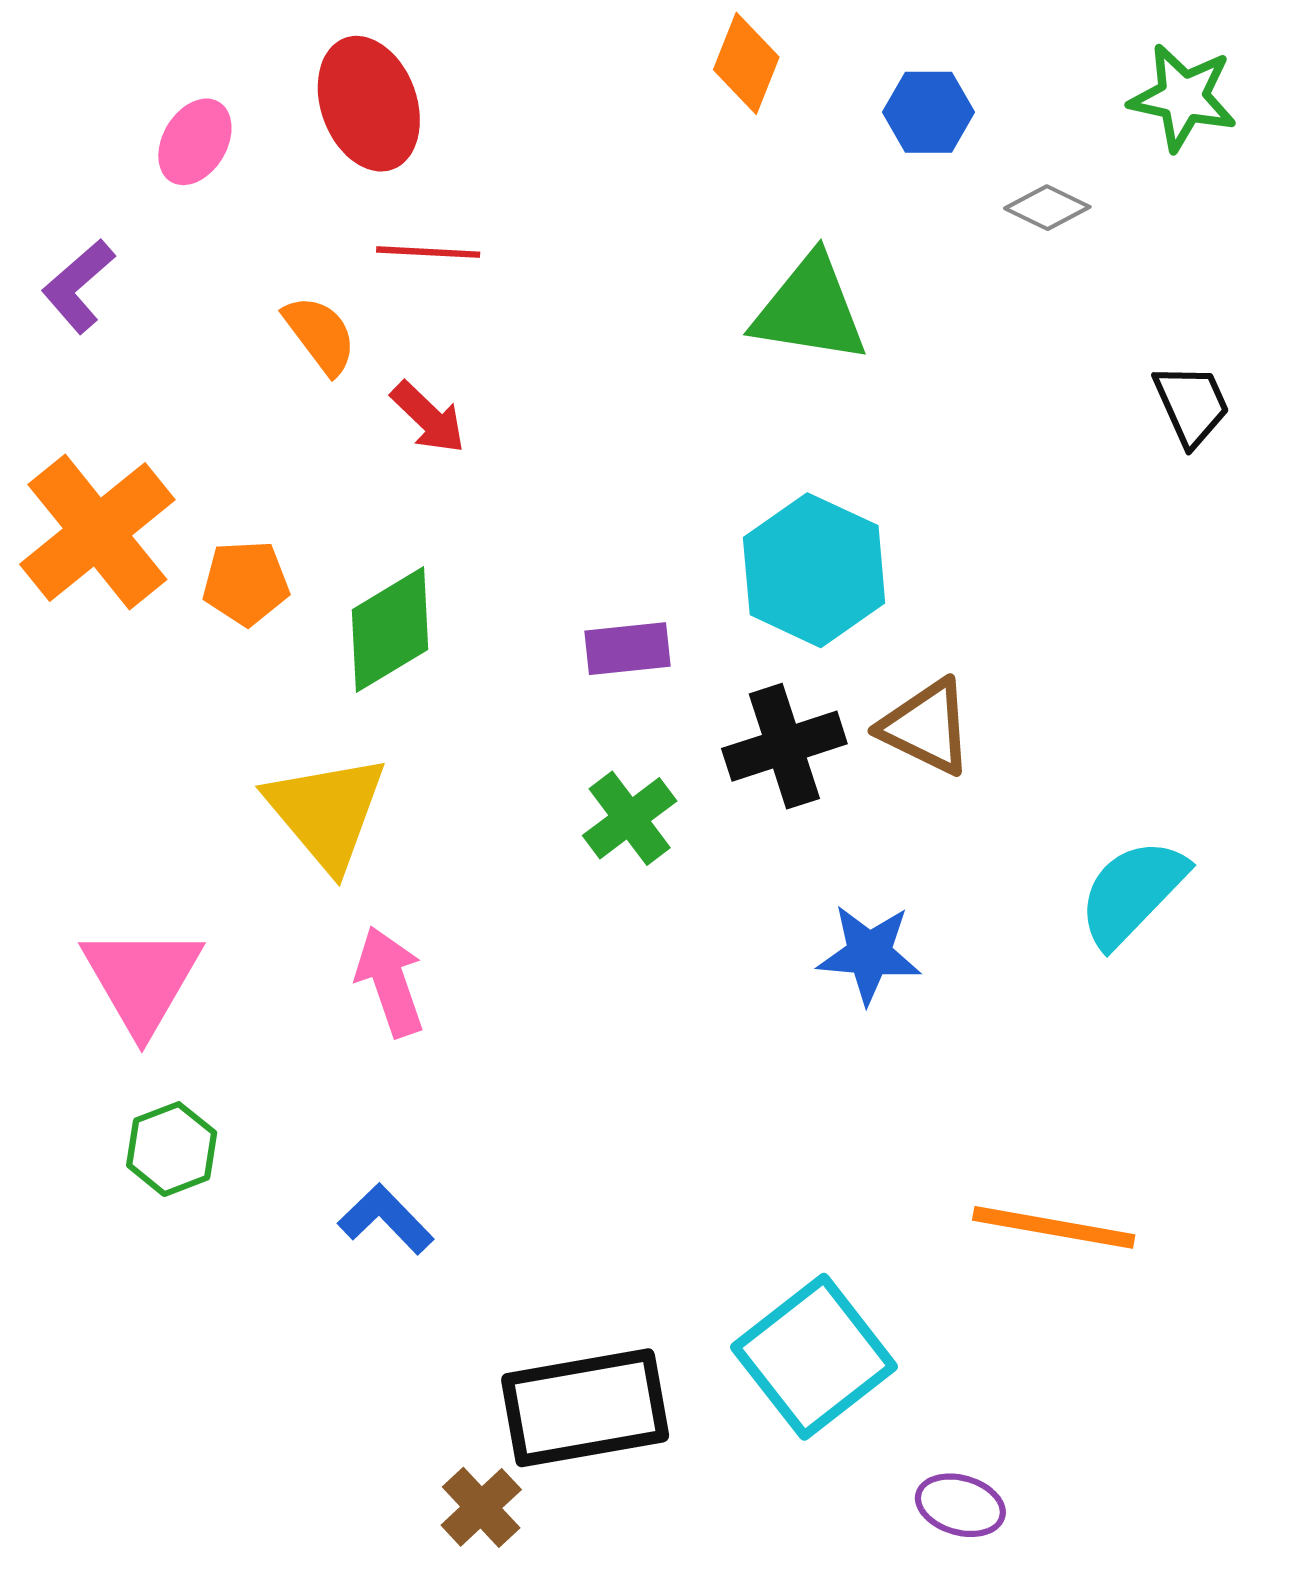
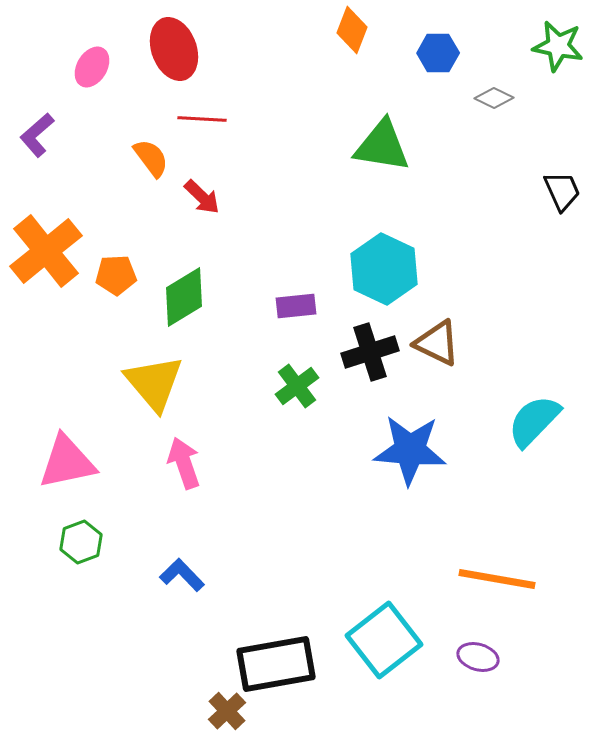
blue star: (869, 954) -> (410, 450), size x1.5
pink triangle: (142, 979) -> (67, 462), turned 48
purple ellipse: (960, 1505) -> (478, 657), moved

